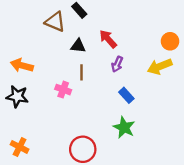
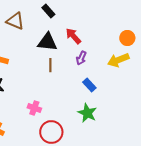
brown triangle: (55, 22) -> (15, 21), moved
black triangle: (78, 46) -> (47, 42), size x1.5
pink cross: (63, 90) -> (34, 108), moved

